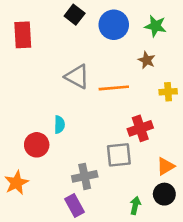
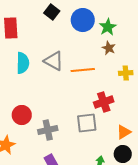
green star: (155, 26) -> (108, 27), moved, turned 30
cyan semicircle: (59, 125) -> (23, 63), moved, size x1.5
gray cross: (85, 176) -> (48, 130), moved

